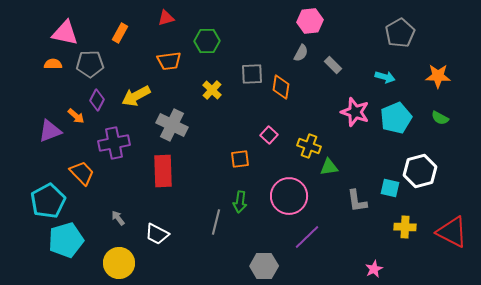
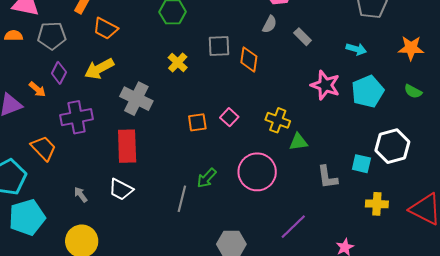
orange trapezoid: (169, 61) -> (105, 28), moved, turned 35
pink square: (269, 135) -> (229, 117), moved
orange square: (240, 159) -> (197, 122), moved
green arrow: (240, 202) -> (207, 178), turned 35
white trapezoid: (157, 234) -> (121, 189), moved
purple line: (307, 237) -> (293, 227), moved

